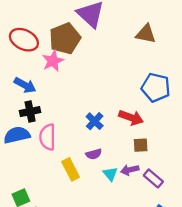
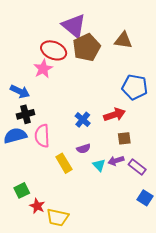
brown pentagon: (65, 38) -> (87, 47), moved
red ellipse: (24, 40) -> (54, 50), moved
red arrow: (131, 118) -> (115, 115), turned -35

